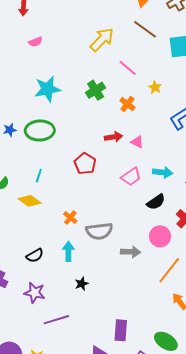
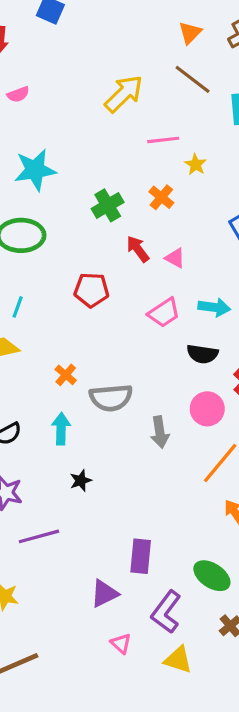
pink line: (128, 68) -> (163, 140), turned -48
yellow star: (155, 87) -> (196, 164), moved
green cross: (96, 90) -> (108, 205), moved
red arrow: (113, 137) -> (138, 249), turned -120
red pentagon: (85, 164) -> (91, 290), turned -30
black semicircle: (156, 202) -> (202, 354), turned 42
gray arrow: (131, 252) -> (160, 432), turned 78

